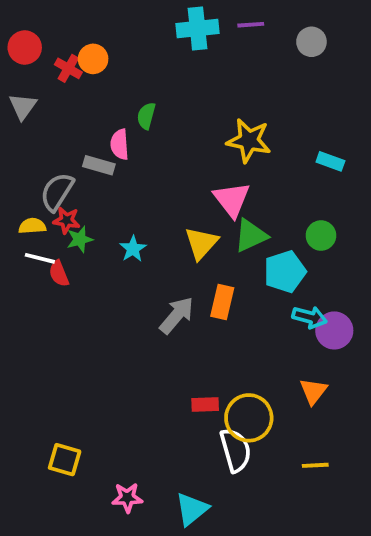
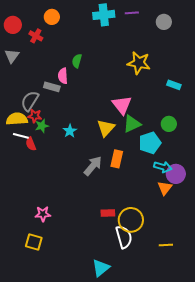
orange circle: (93, 59) -> (52, 17), moved
yellow star: (249, 141) -> (139, 63), moved
yellow semicircle: (32, 226) -> (17, 119), size x1.5
orange triangle: (313, 391) -> (165, 188), moved
pink star: (127, 498) -> (43, 214), moved

